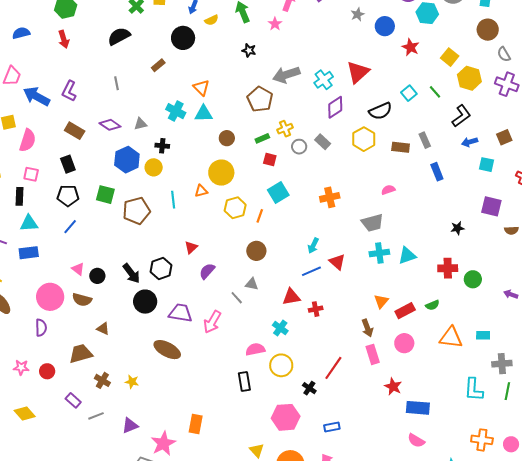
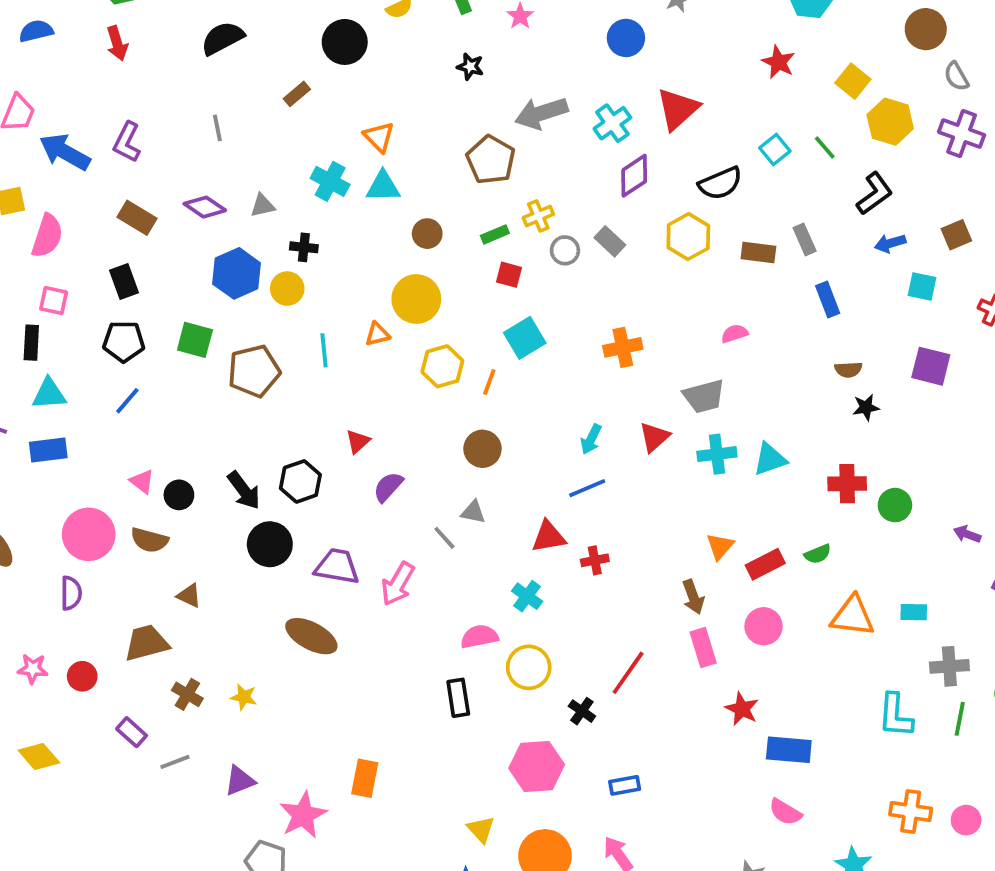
blue circle: (385, 26) -> (626, 38), moved
brown semicircle: (511, 230) -> (848, 370), moved
red triangle: (337, 262) -> (654, 437), moved, turned 36

